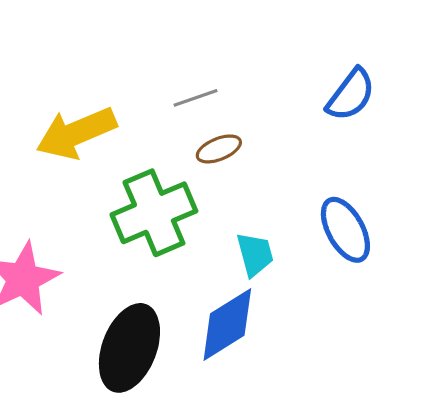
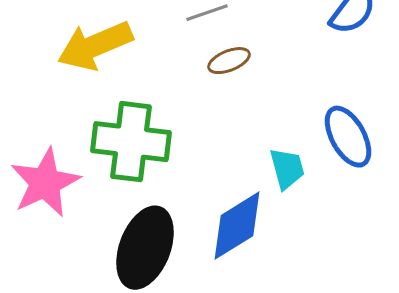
green cross: (154, 213) -> (131, 142), moved, turned 30
cyan trapezoid: (255, 254) -> (287, 169), moved

